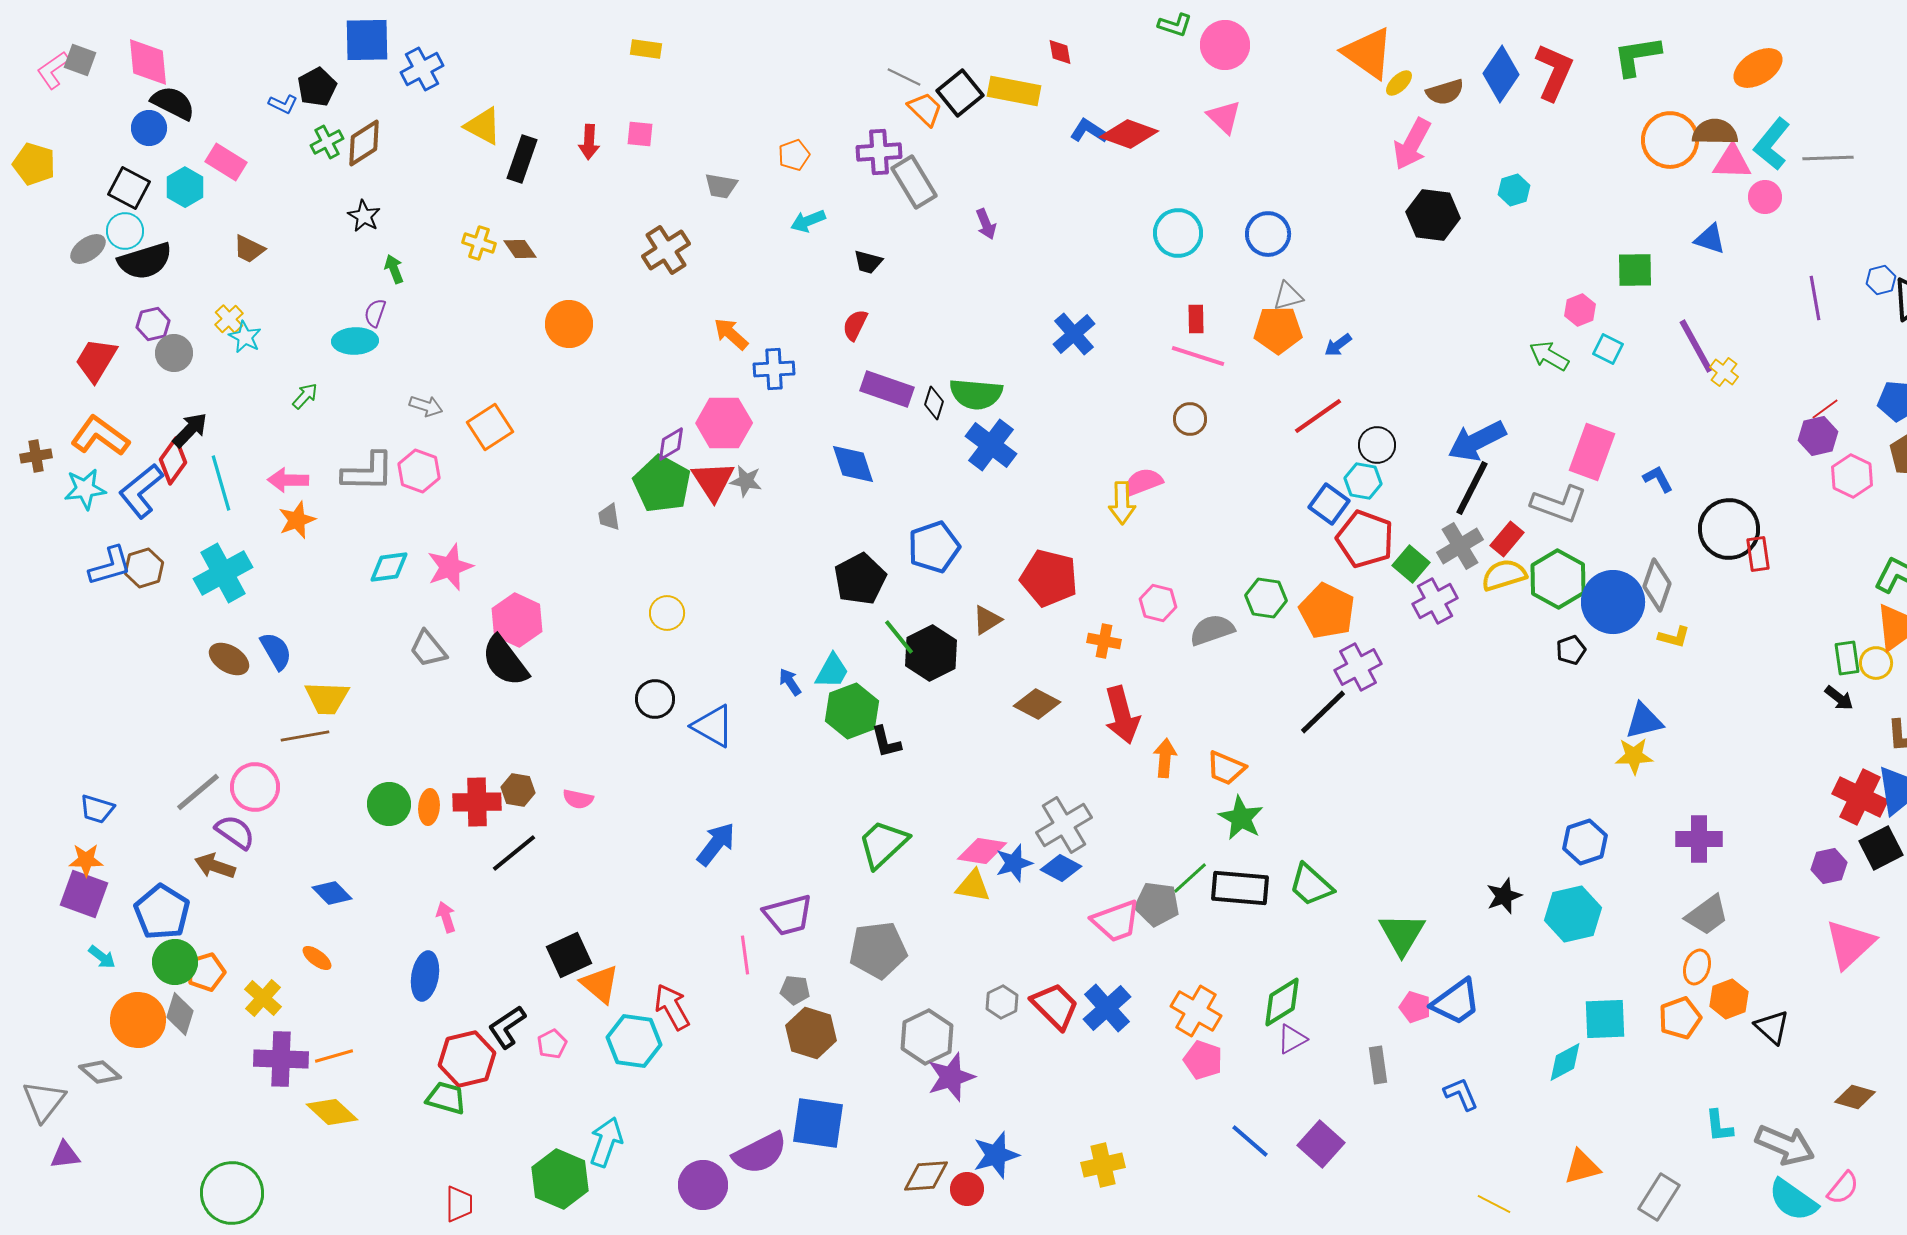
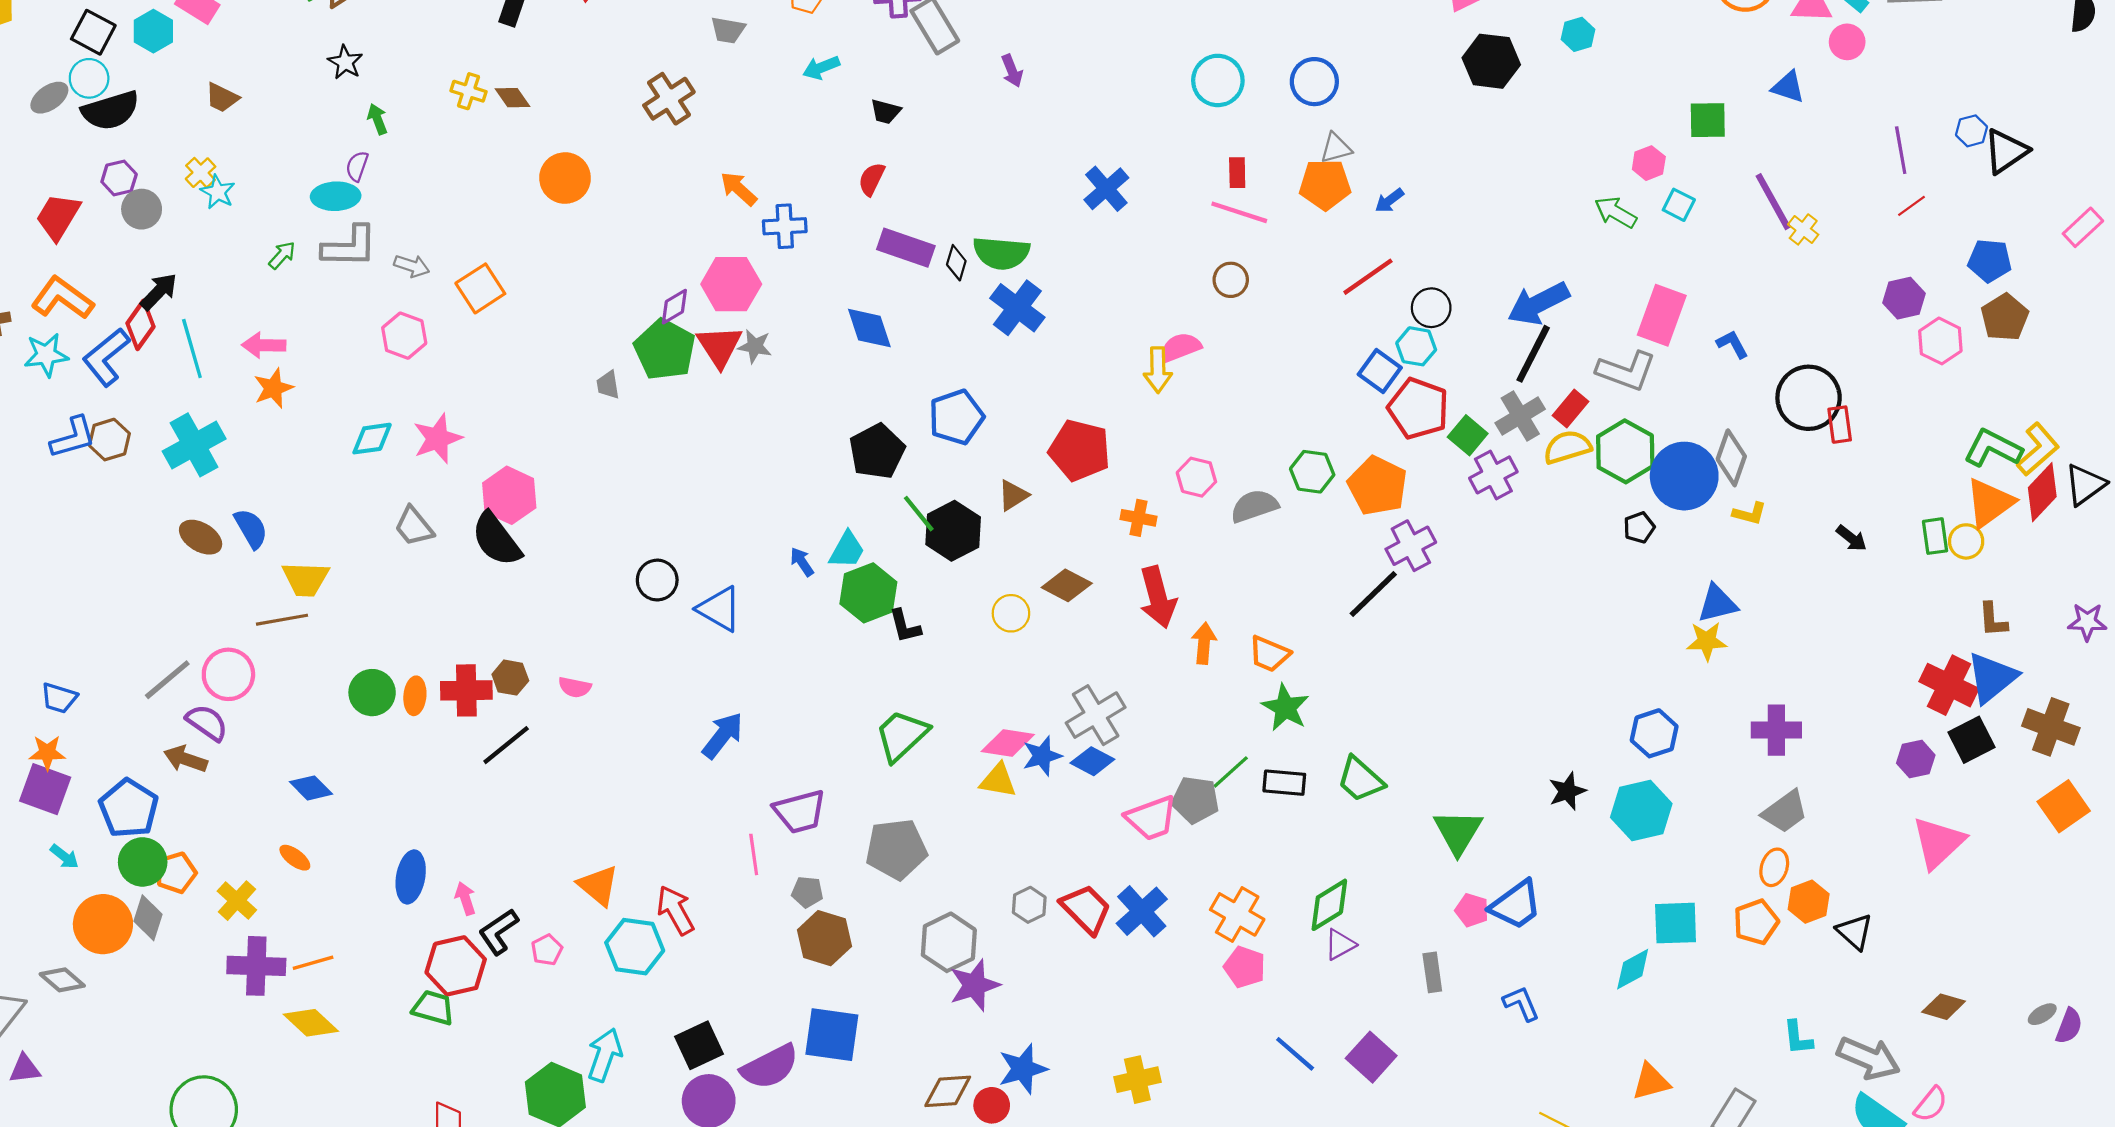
red line: (1825, 409) -> (1911, 206), moved
gray L-shape: (368, 472) -> (350, 247), moved
yellow circle: (667, 613) -> (1011, 613), moved
black arrow: (1839, 698) -> (1851, 538), moved
black rectangle: (1240, 888) -> (1284, 783), size x0.7
pink arrow: (446, 917) -> (465, 898), moved
black square: (569, 955) -> (699, 1045), moved

